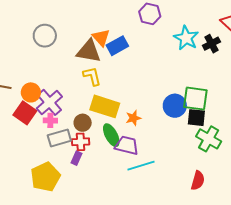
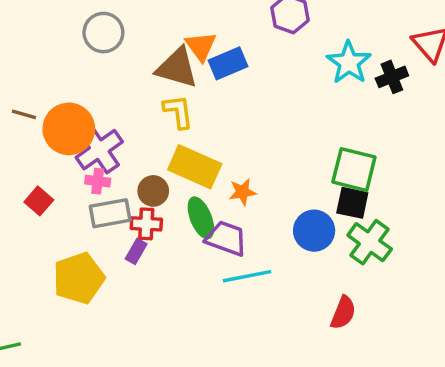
orange circle: (31, 92) -> (69, 129), size x1.5
blue circle: (175, 106) -> (314, 231), moved
red square: (25, 113) -> (39, 201), moved, size x0.7

